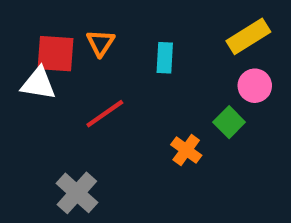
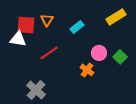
cyan rectangle: (165, 58) -> (77, 27), turned 48
pink circle: (255, 86) -> (99, 53), moved
green square: (229, 122) -> (120, 57), moved

